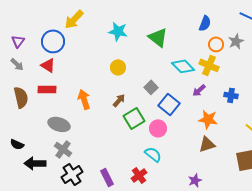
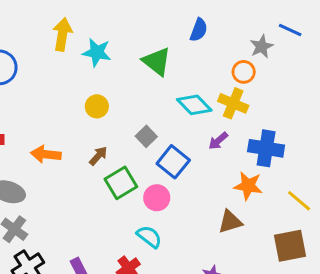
yellow arrow: (74, 19) -> (62, 34), moved, turned 145
blue semicircle: (205, 23) -> (199, 30), moved
gray star: (236, 41) -> (262, 46), moved
blue cross: (231, 95) -> (266, 148), size x1.6
orange arrow: (84, 99) -> (46, 154), turned -66
orange star: (208, 119) -> (248, 186), moved

